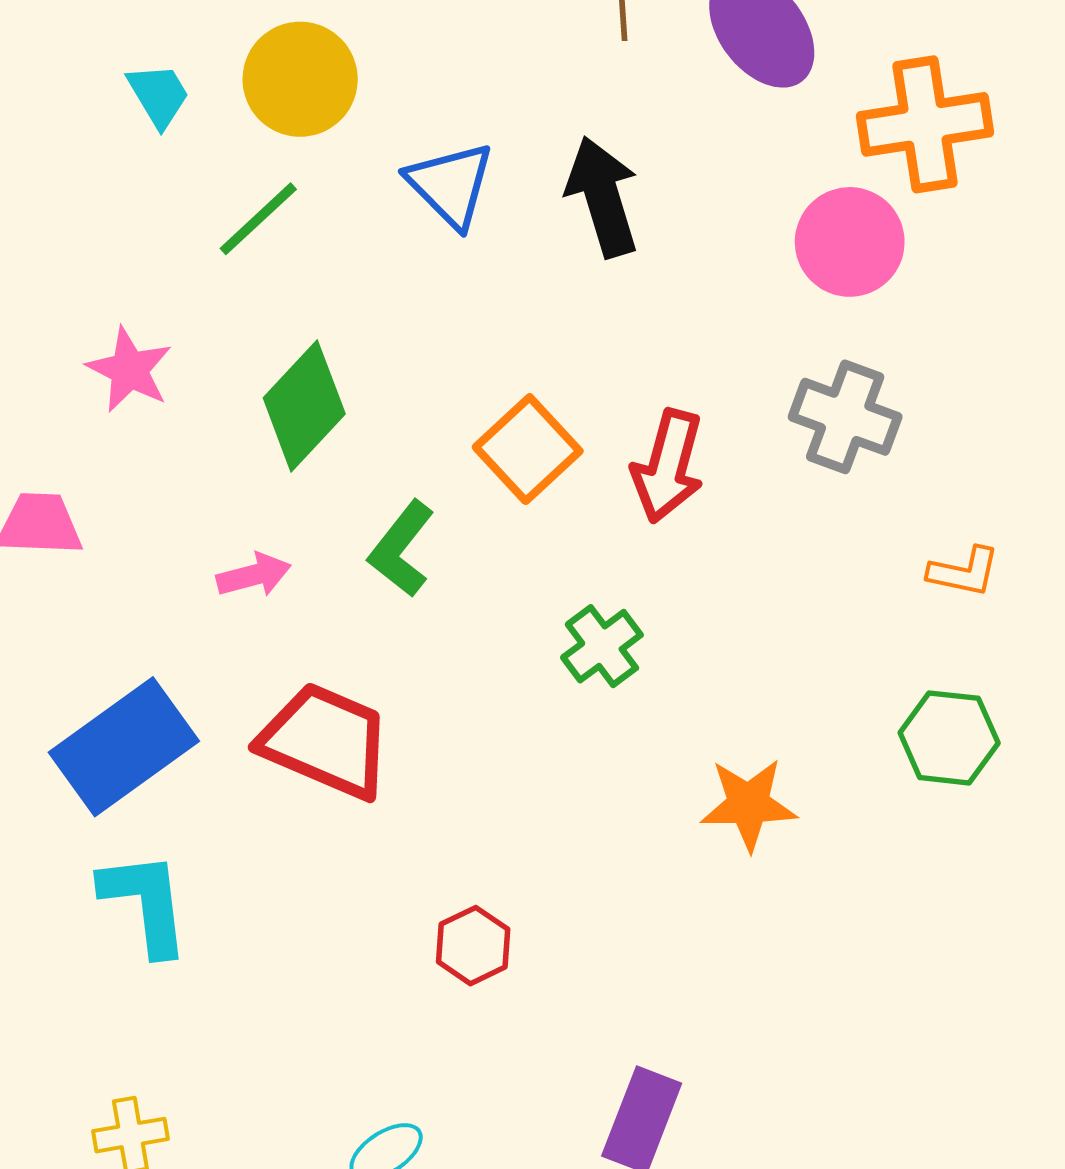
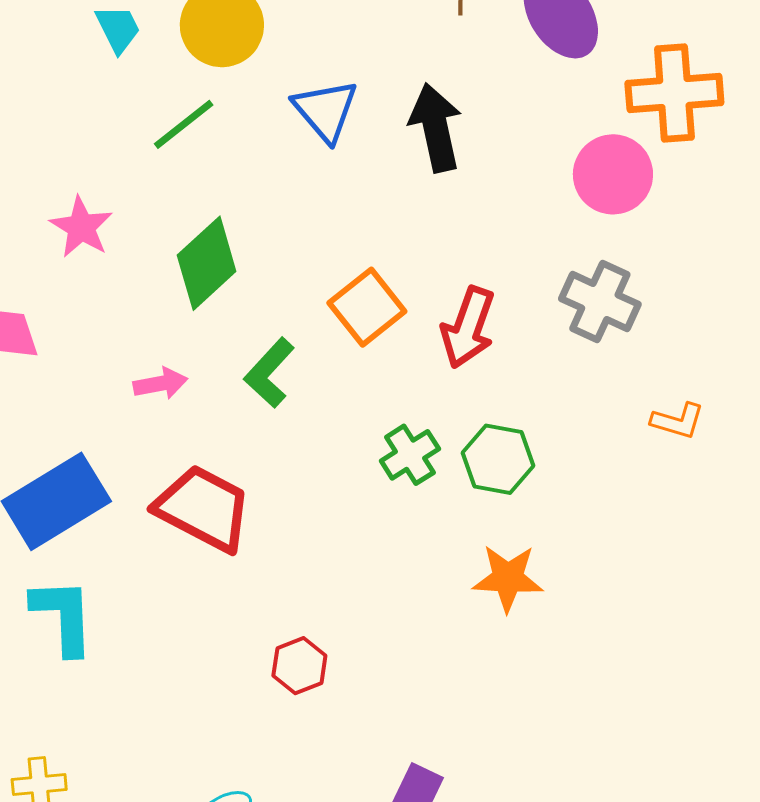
green hexagon: (949, 738) -> (498, 459), moved

